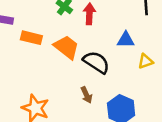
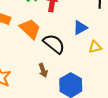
blue triangle: (126, 40) -> (80, 28), turned -35

